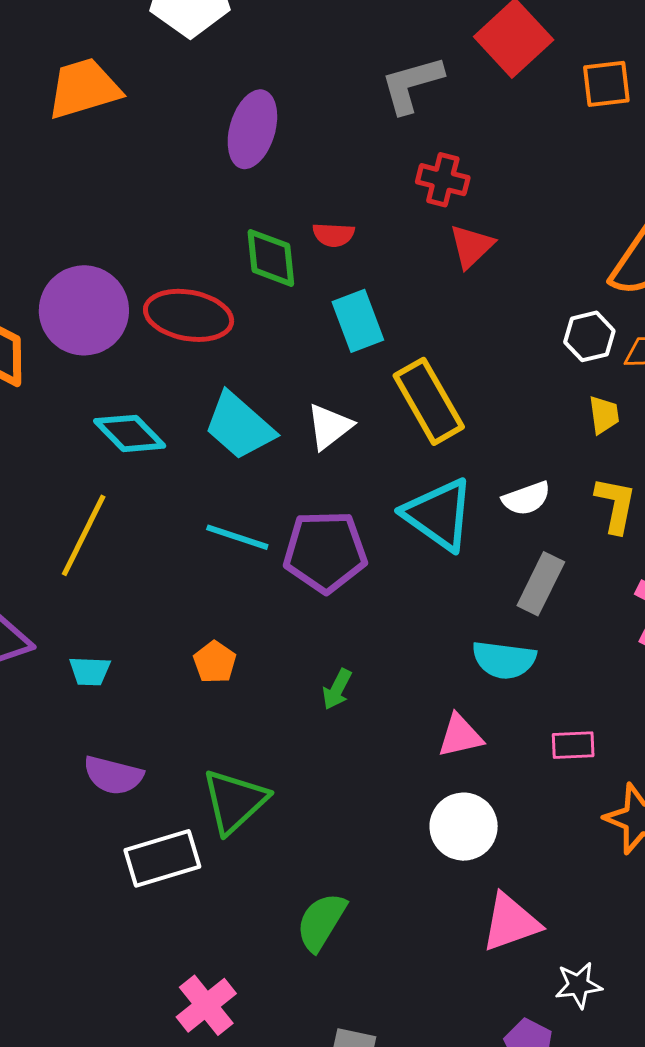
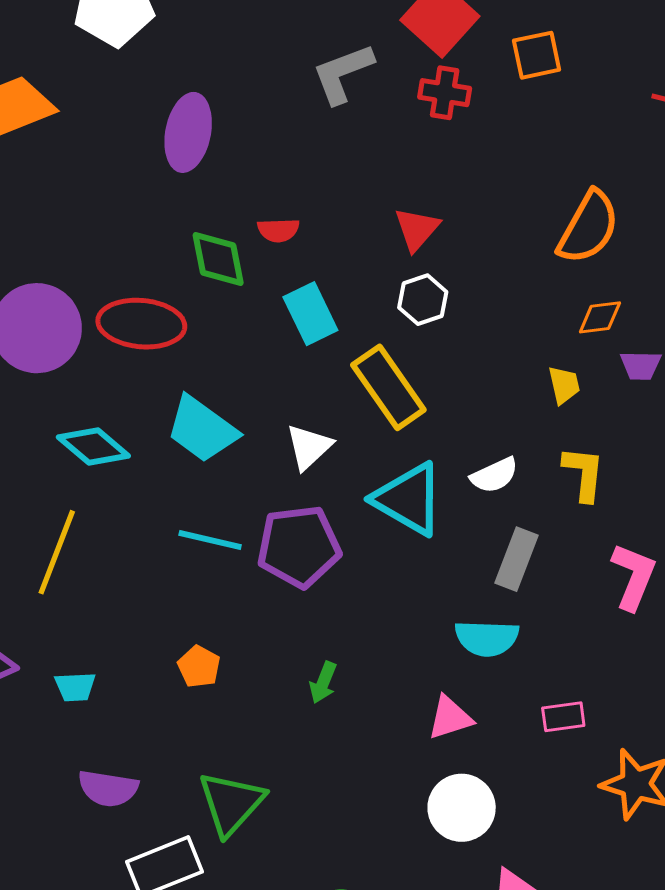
red cross: (443, 180) -> (445, 93), moved
white hexagon: (589, 336) -> (423, 300), moved
white triangle: (329, 427) -> (309, 447), moved

